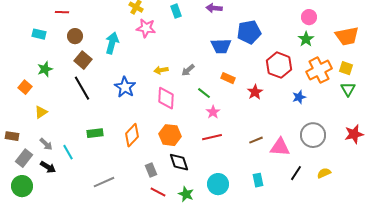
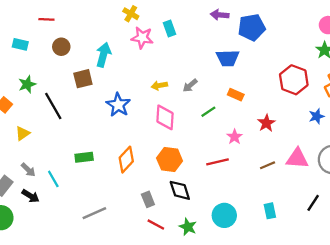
cyan rectangle: (176, 11) -> (170, 28), moved
blue pentagon: (249, 32) -> (252, 27), moved
brown square: (83, 60) -> (83, 79), moved, turned 36
black line: (82, 88) -> (53, 106), moved
red star: (255, 92) -> (266, 123), moved
green line: (204, 93) -> (208, 112), turned -72
pink star: (213, 112) -> (235, 137), moved
pink triangle: (280, 147) -> (297, 158), moved

